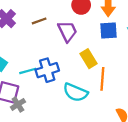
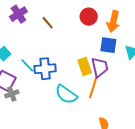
brown line: (39, 21) -> (48, 23), turned 56
purple trapezoid: (67, 31) -> (100, 67), moved
cyan line: (28, 71) -> (27, 66), turned 49

